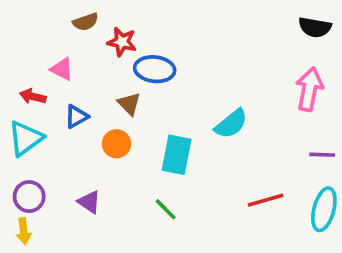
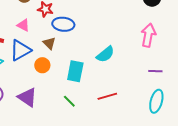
pink triangle: (62, 69) -> (23, 25), moved
blue triangle: (76, 116) -> (20, 50), size x1.6
red line: (266, 200) -> (107, 96), moved
purple triangle: (89, 202) -> (27, 97), size x1.5

